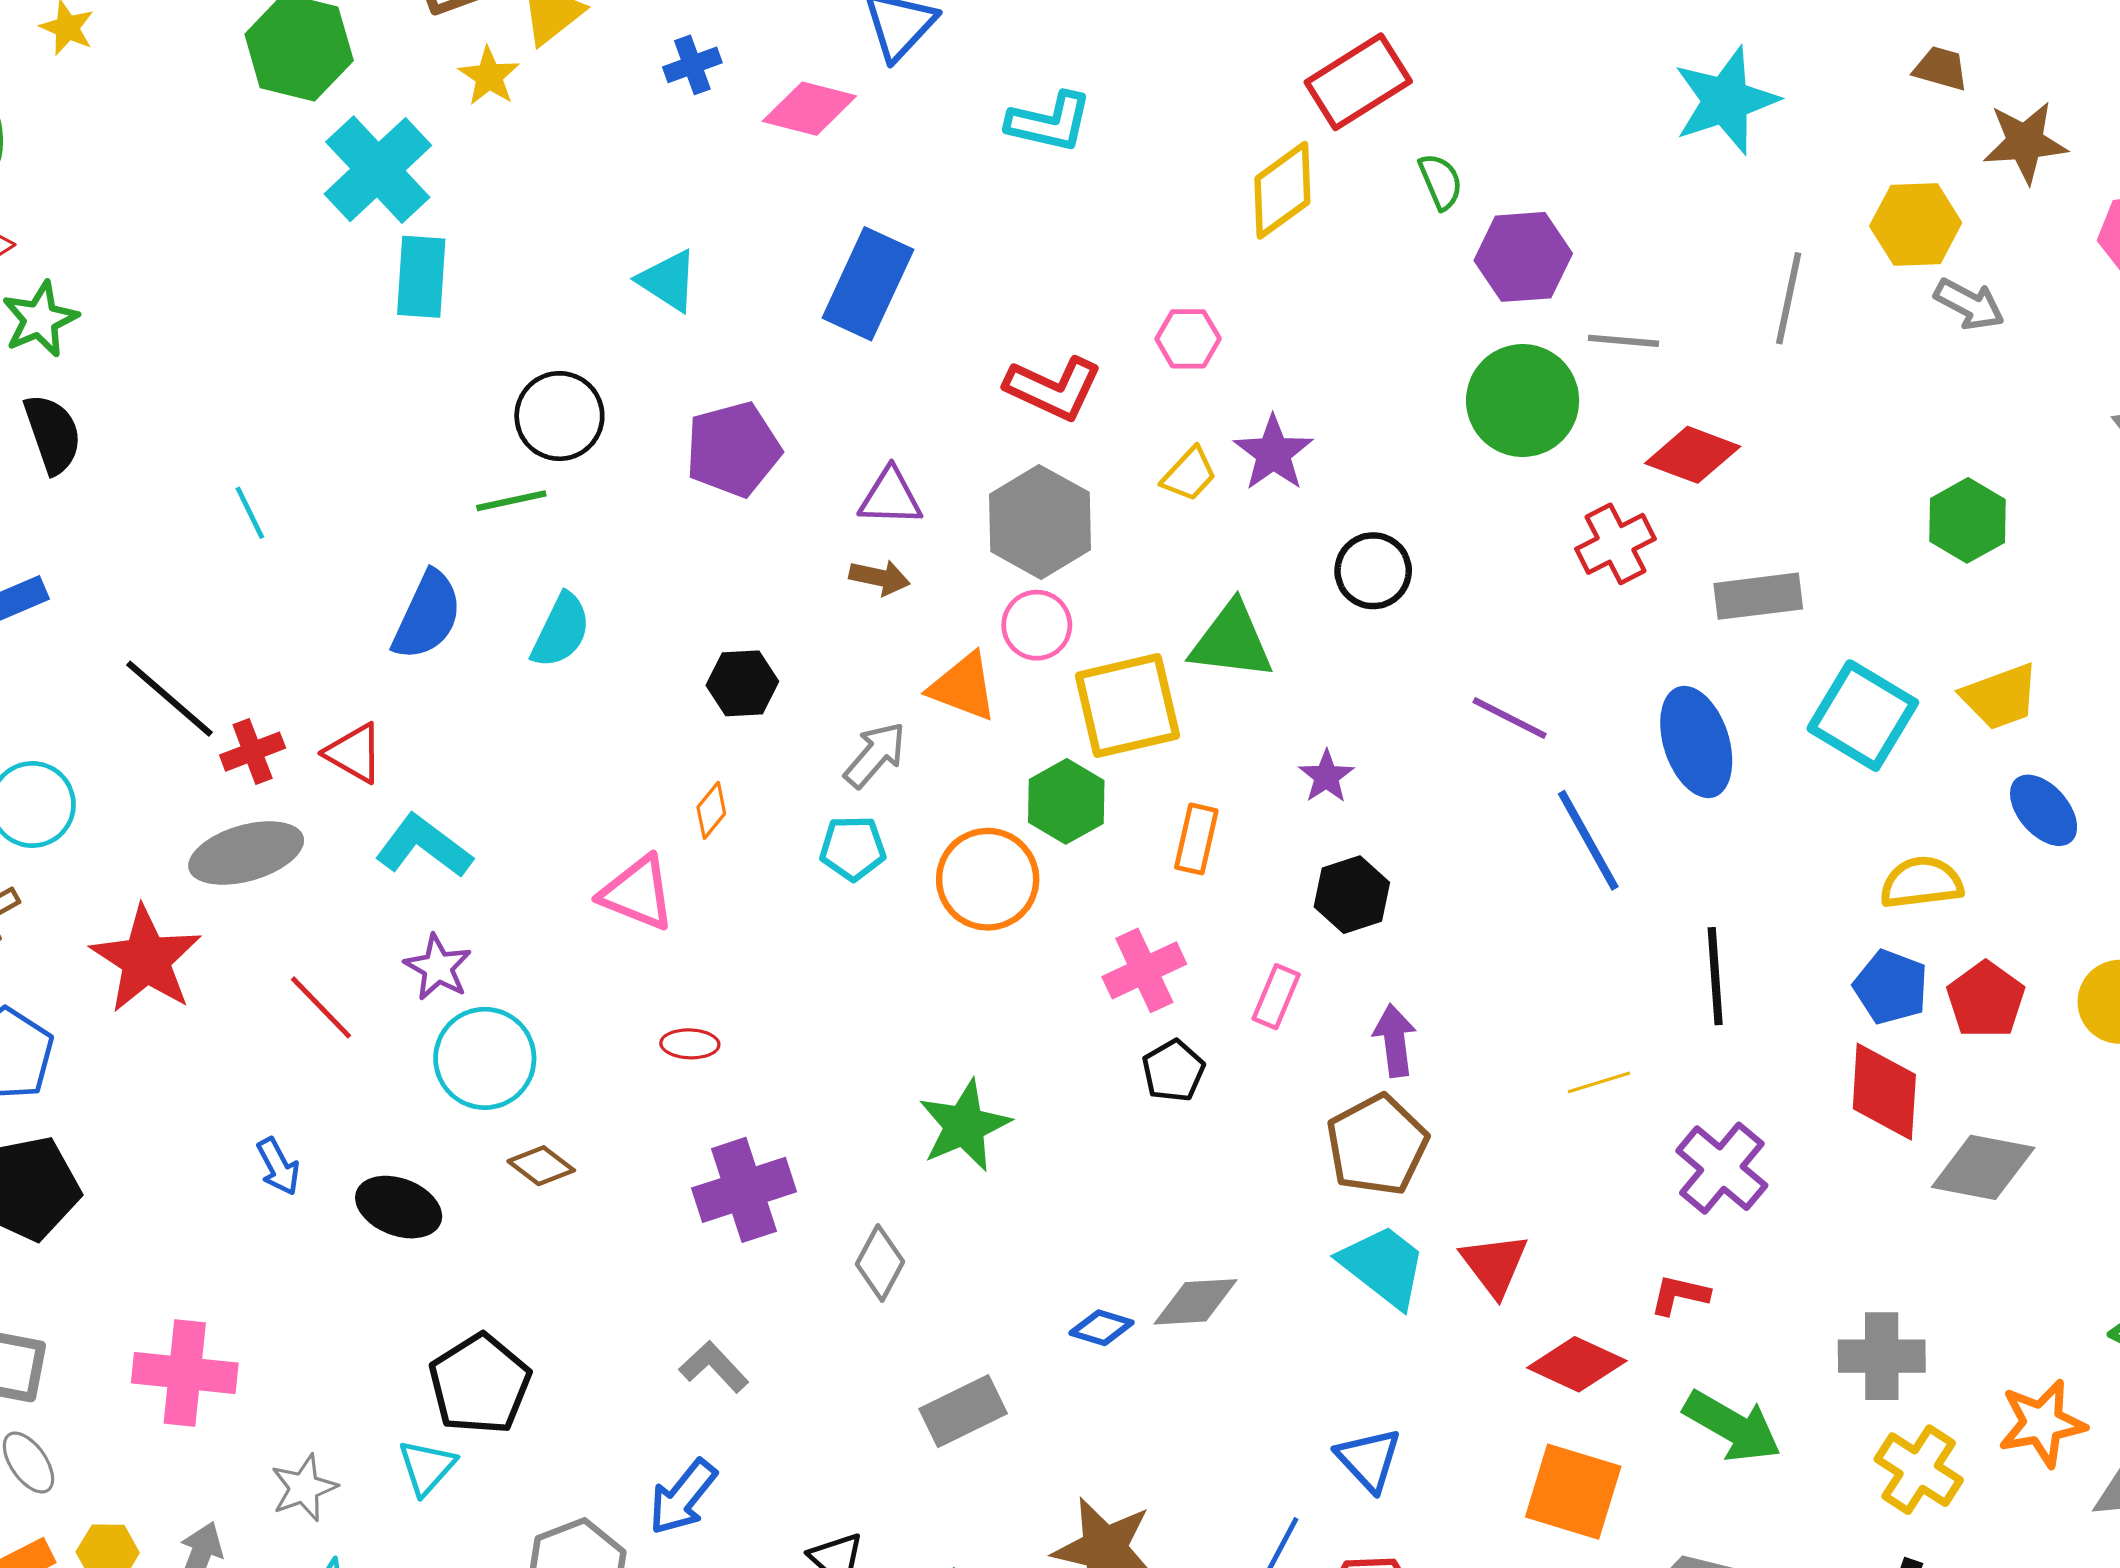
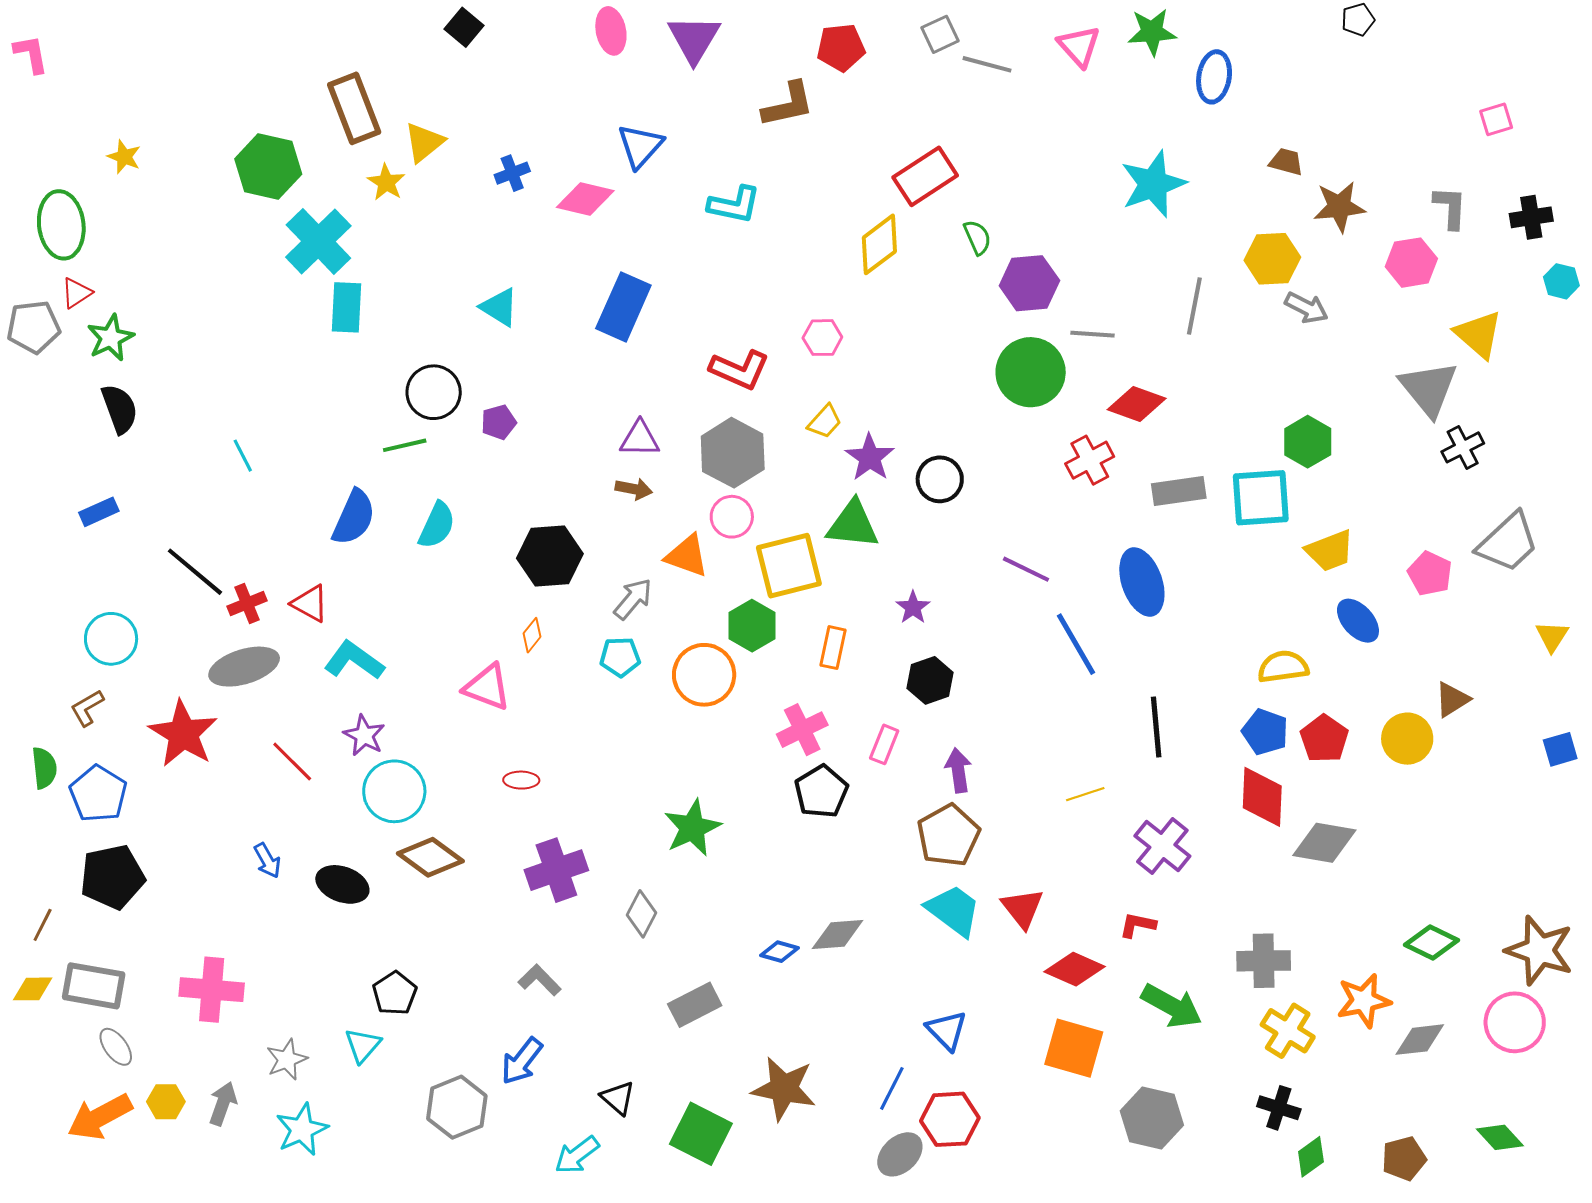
purple pentagon: (733, 449) -> (499, 422), moved, size x0.6
purple star: (1273, 453) -> (870, 457), moved
black hexagon: (742, 683) -> (550, 556), size x1.5
cyan square: (1863, 716) -> (1261, 498), moved, turned -34
black pentagon: (1173, 1071) -> (821, 792), size x1.4
brown diamond: (541, 1166) -> (430, 857), size x1.6
black pentagon: (480, 1384) -> (395, 993), size x0.7

